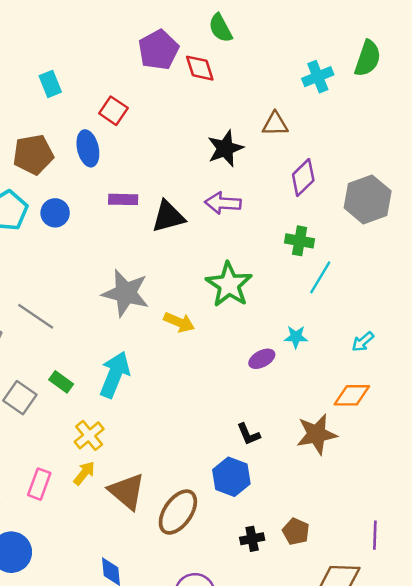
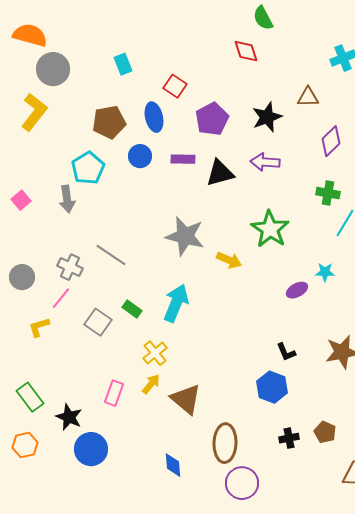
purple pentagon: (158, 50) -> (212, 119), moved
blue circle: (55, 213) -> (140, 156), moved
brown ellipse: (178, 512) -> (225, 443), moved, turned -33

